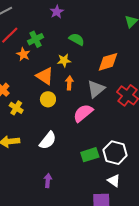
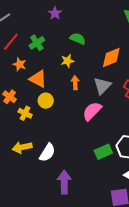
orange star: (23, 54) -> (20, 64), moved
orange triangle: (45, 76) -> (38, 79), moved
yellow circle: (48, 99) -> (46, 101), moved
white semicircle: (48, 140) -> (47, 153), moved
purple arrow: (48, 181) -> (64, 182), size x1.6

